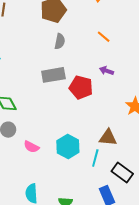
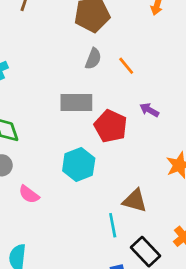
orange line: (104, 37) -> (126, 66), moved
cyan hexagon: (68, 147) -> (79, 164), moved
cyan line: (95, 158) -> (113, 225), turned -36

